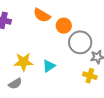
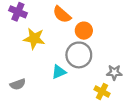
gray circle: (80, 42) -> (79, 55), moved
yellow star: (24, 62) -> (34, 39), moved

